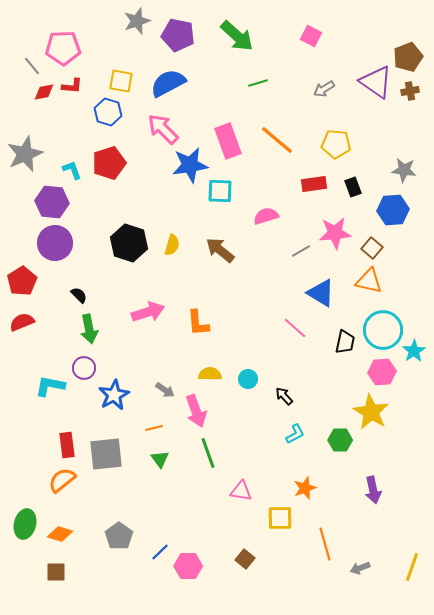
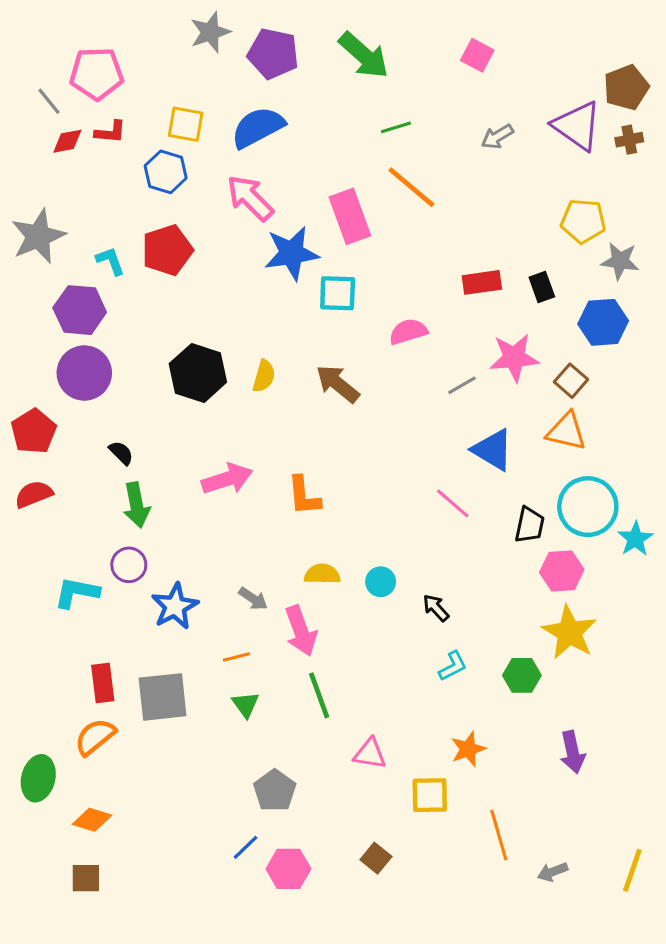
orange line: (277, 140) -> (411, 187), moved
yellow pentagon: (336, 144) -> (583, 221), moved
pink hexagon: (382, 372) -> (562, 571), moved
green ellipse: (25, 524) -> (38, 778), moved
gray pentagon: (119, 536) -> (275, 791), moved

